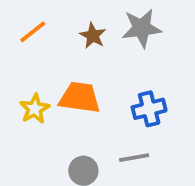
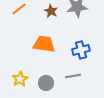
yellow star: (35, 109) -> (20, 79), moved

